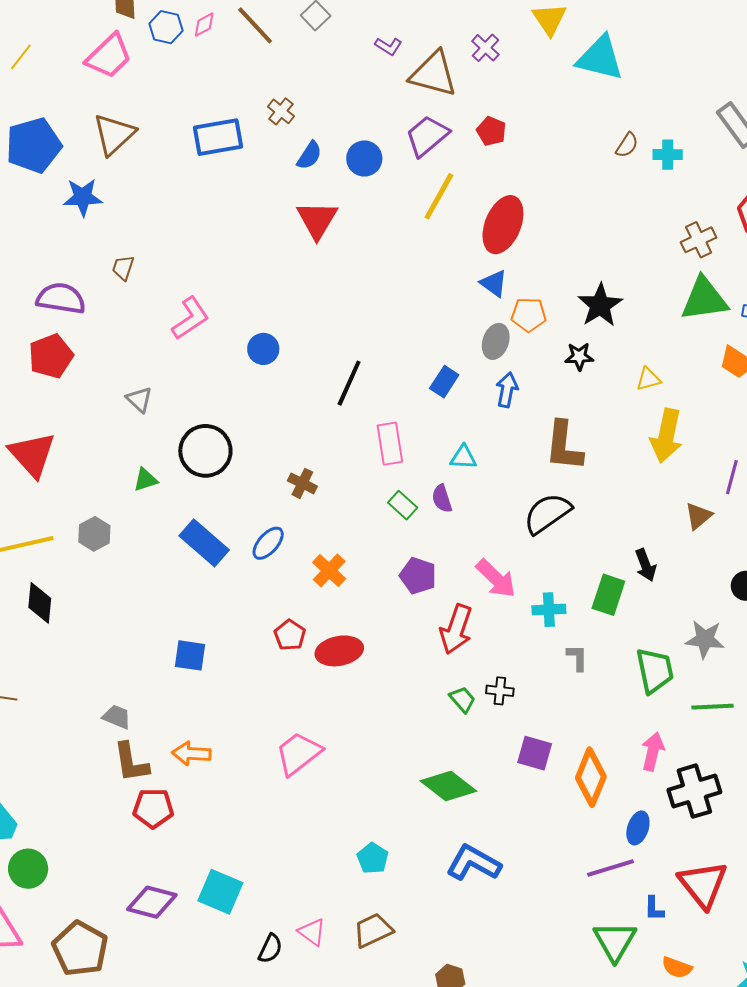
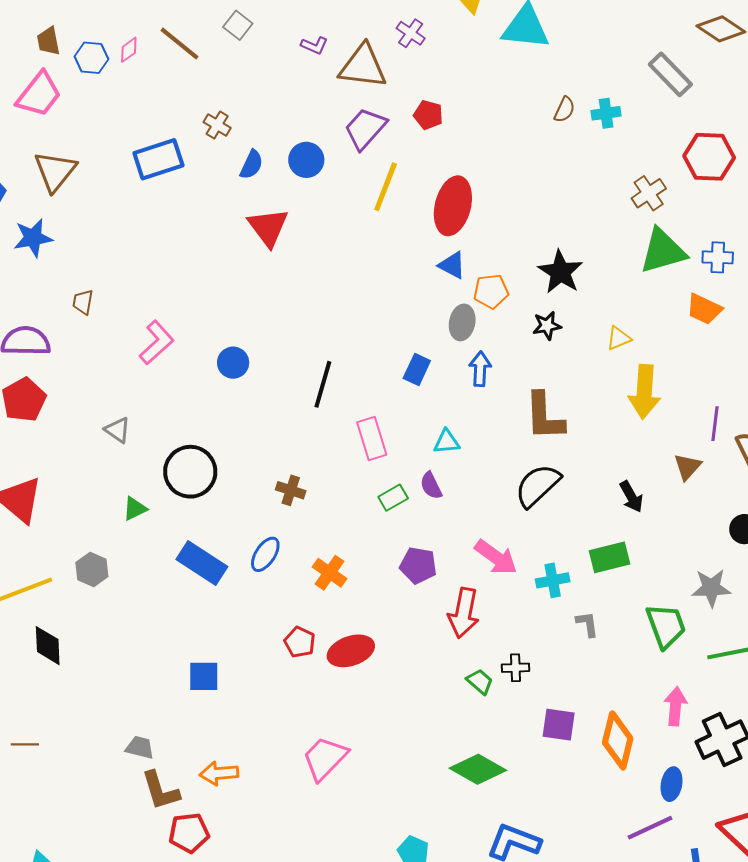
green rectangle: (403, 505) -> (393, 498), turned -64
black arrow: (646, 565) -> (631, 497), moved
green rectangle: (608, 595) -> (609, 557), turned 66

